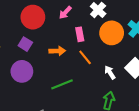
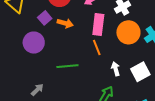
pink rectangle: (80, 34) -> (98, 25), size x1.5
orange arrow: (57, 51) -> (65, 23), moved

